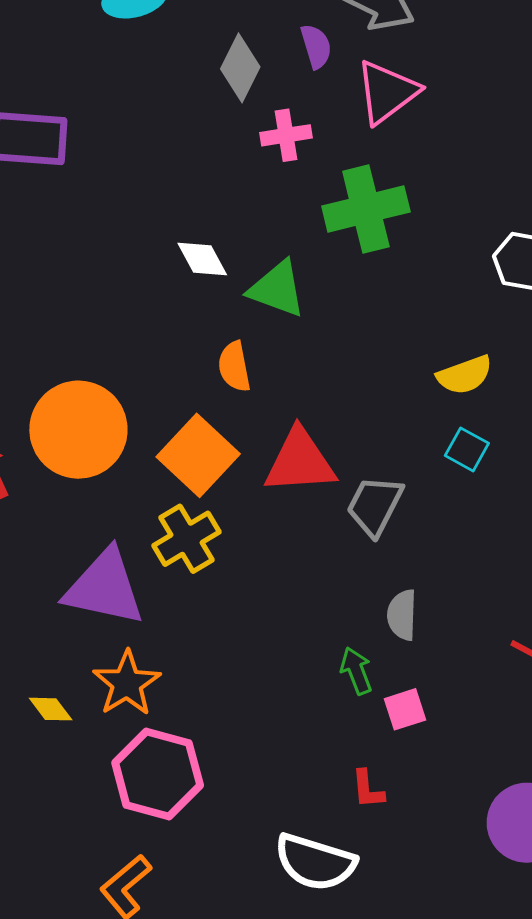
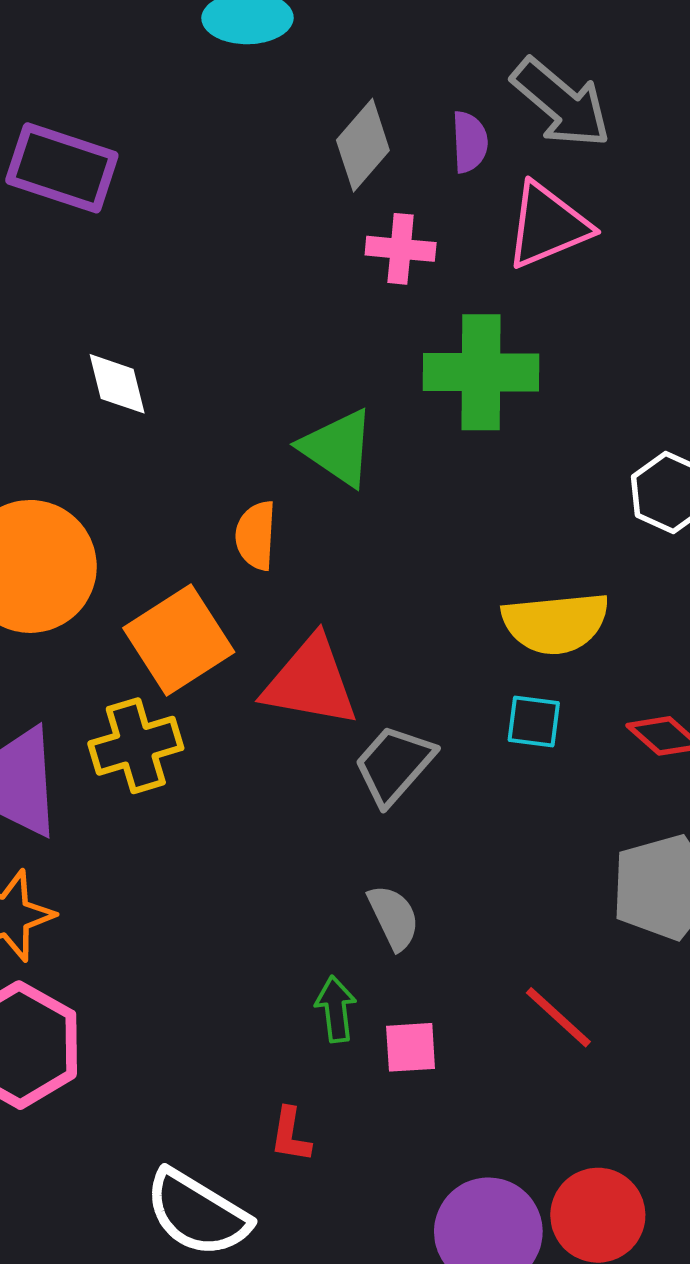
white diamond: (202, 259) -> (117, 384), moved
yellow semicircle: (465, 375) -> (556, 623), size x1.4
cyan square: (467, 449) -> (534, 722), turned -36
gray semicircle: (402, 615) -> (394, 917), turned 138
green arrow: (356, 671) -> (336, 1009), moved
pink square: (405, 709) -> (411, 1047), moved

